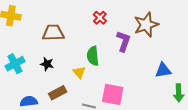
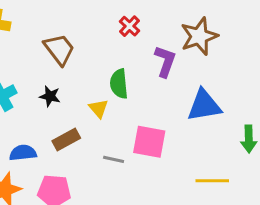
brown trapezoid: (53, 33) -> (59, 49), turned 55
blue triangle: (163, 70) -> (204, 105), moved, size x1.4

